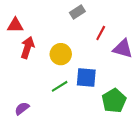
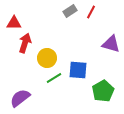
red line: (101, 33) -> (91, 12), moved
yellow circle: (61, 54) -> (47, 58), moved
purple semicircle: (22, 108) -> (20, 98), size x1.5

